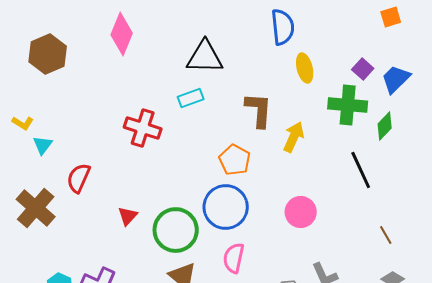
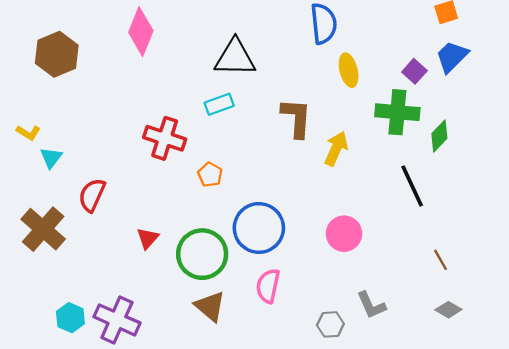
blue trapezoid: (396, 79) -> (452, 57), moved
orange pentagon: (235, 160) -> (210, 175), moved, size x0.7

